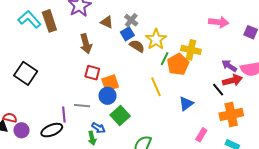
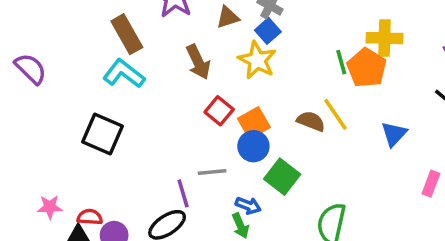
cyan L-shape: (29, 19) -> (124, 74), moved
brown triangle: (107, 22) -> (228, 17), turned -32
yellow star: (156, 39) -> (257, 60), moved
brown semicircle: (137, 46) -> (311, 121), moved
green line: (165, 59) -> (341, 62), turned -32
red square: (92, 73) -> (219, 111), turned 35

